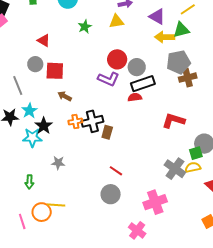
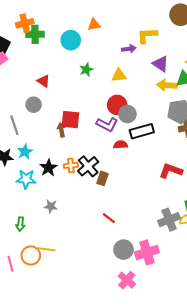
yellow triangle: (116, 21) -> (119, 75), moved
gray circle: (137, 67) -> (127, 114), moved
red square: (55, 71) -> (70, 120), moved
brown arrow: (65, 96) -> (61, 130), moved, turned 48
red semicircle: (135, 97) -> (121, 145), moved
black cross: (92, 121) -> (88, 166), turned -30
black star: (44, 126) -> (48, 168), moved
gray cross: (175, 169) -> (169, 220), turned 30
gray circle: (111, 194) -> (123, 250), moved

